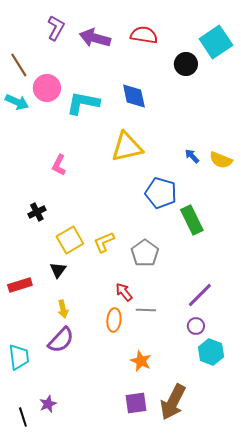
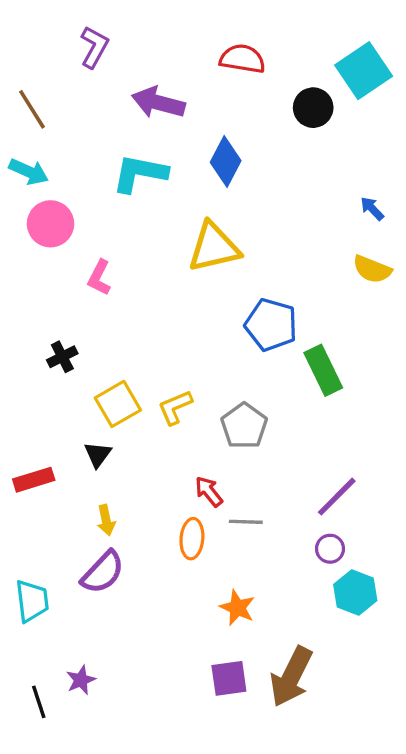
purple arrow: (95, 38) -> (158, 103), moved
pink circle: (47, 88) -> (51, 224), moved
blue diamond: (134, 96) -> (226, 161), turned 40
blue arrow: (192, 156) -> (372, 209), moved

